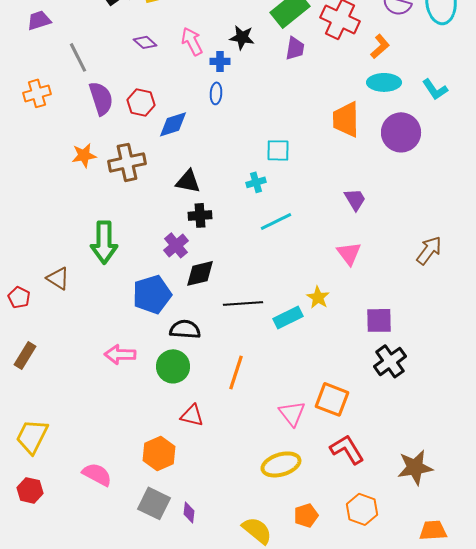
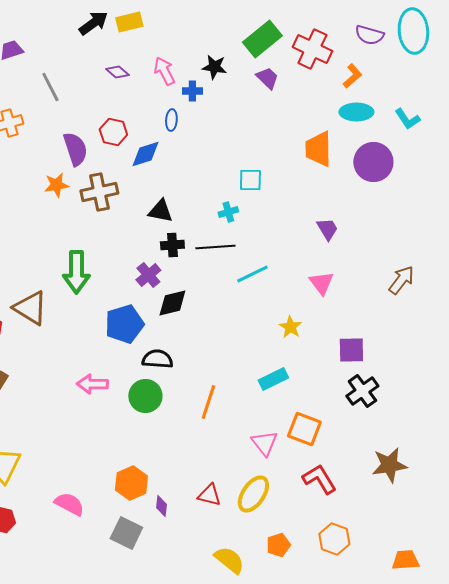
purple trapezoid: (295, 48) -> (267, 78), turned -55
blue ellipse: (216, 93) -> (171, 120), moved
purple semicircle: (101, 98) -> (75, 149), moved
cyan line: (276, 221) -> (252, 274), moved
brown triangle: (58, 278) -> (30, 308), size x1.5
black line: (243, 303) -> (215, 247), moved
cyan rectangle: (288, 317) -> (273, 379), moved
red triangle: (192, 415) -> (209, 495), moved
yellow ellipse: (281, 464) -> (253, 494), turned -39
brown star: (415, 467) -> (389, 465), moved
purple diamond: (189, 512) -> (161, 506), moved

